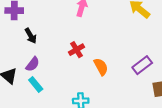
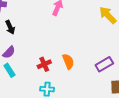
red cross: (77, 50) -> (44, 64), moved

